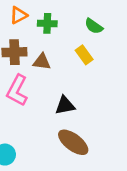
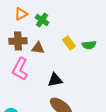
green cross: (47, 23) -> (42, 20), turned 32
green semicircle: (94, 26) -> (89, 45), moved, turned -40

